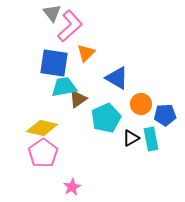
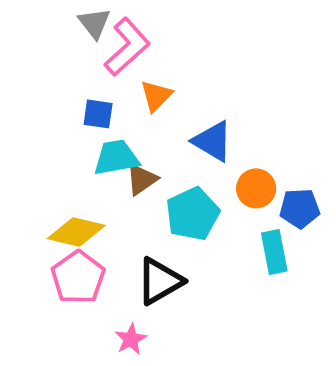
blue square: (54, 63) -> (98, 114), size x0.6
black triangle: (131, 138) -> (160, 281), moved, size x1.6

